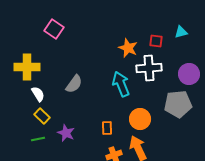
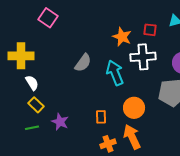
gray semicircle: (74, 84) -> (83, 63), moved

